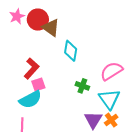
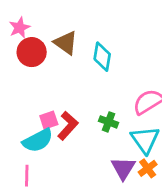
red circle: (38, 20) -> (32, 52), moved
cyan diamond: (71, 51) -> (102, 57), moved
red L-shape: (32, 68) -> (68, 126), moved

